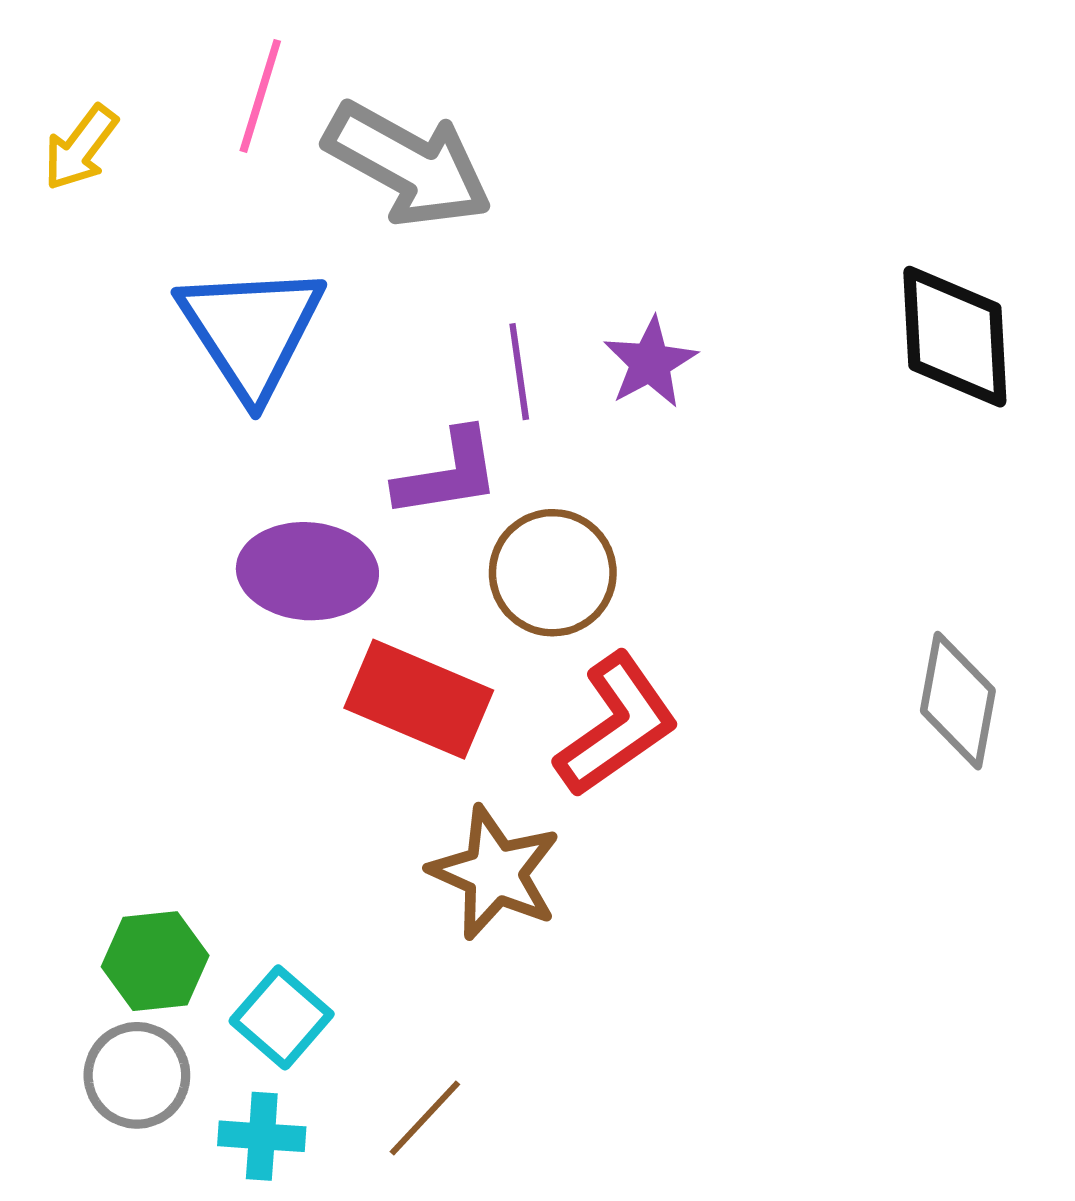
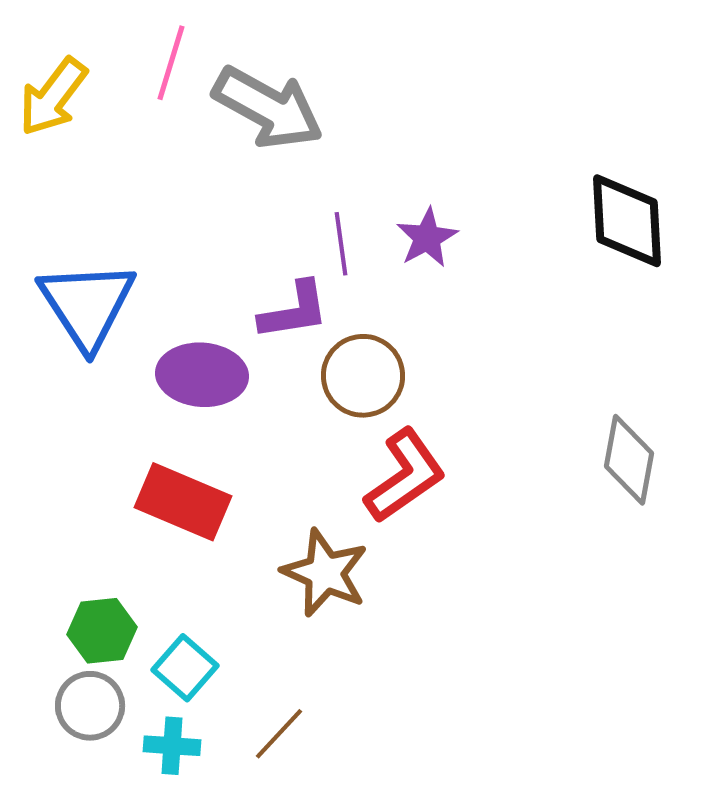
yellow arrow: (81, 148) -> (53, 97), size x1.4
blue triangle: (251, 331) -> (87, 305), moved
red rectangle: (419, 699) -> (183, 502), moved

